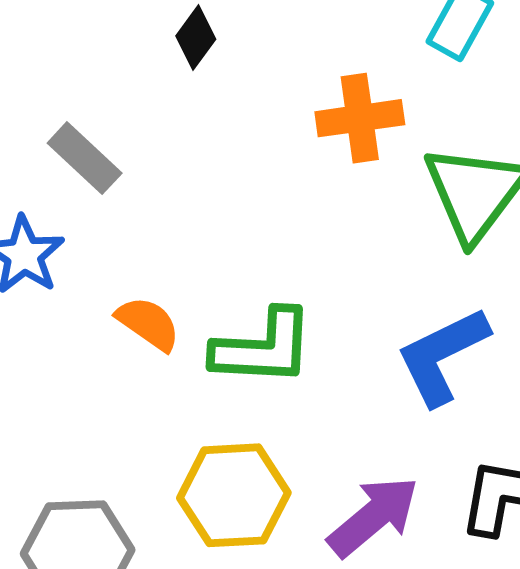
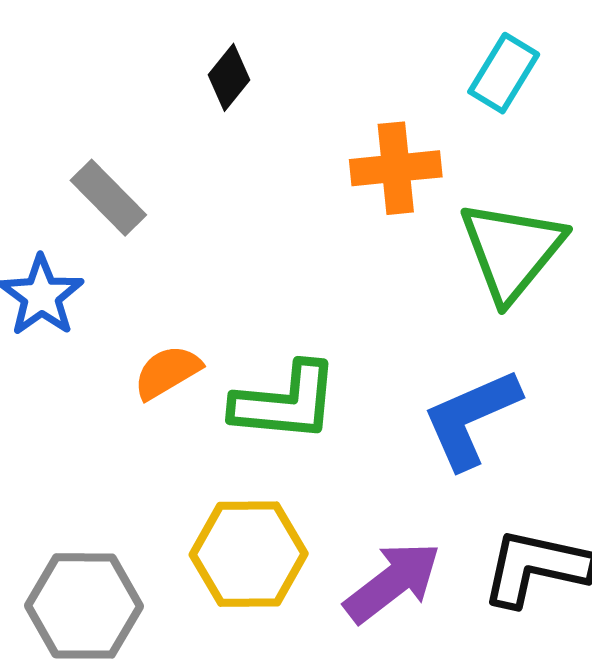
orange semicircle: (148, 323) -> (167, 372), turned -68

